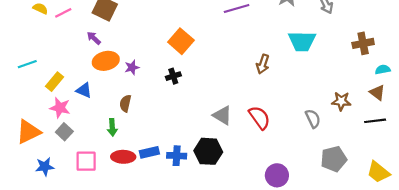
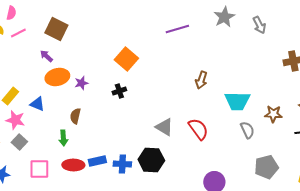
cyan trapezoid: (302, 41) -> (237, 101), moved

